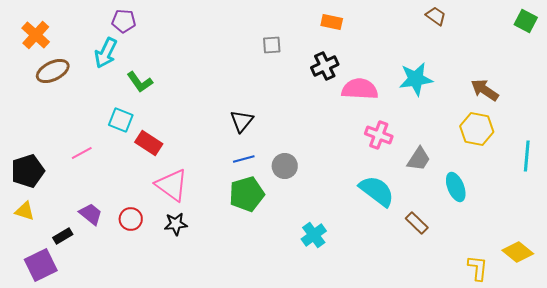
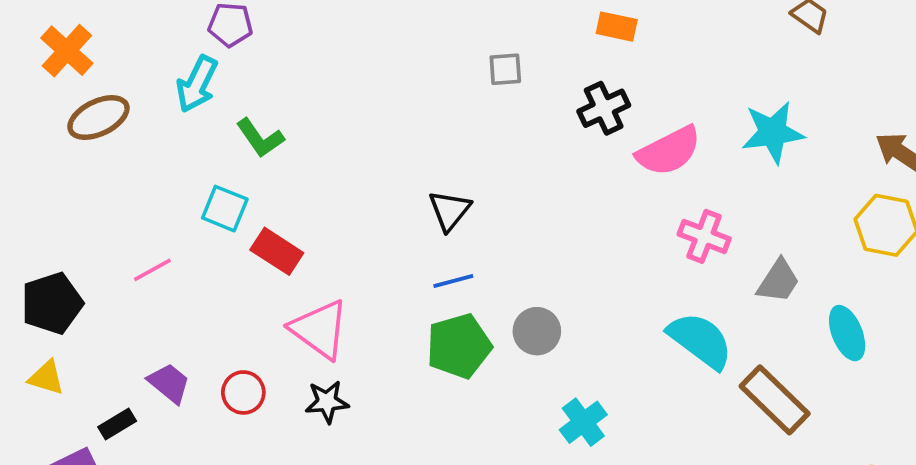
pink semicircle: (360, 89) -> (669, 151), turned 150
gray circle: (285, 166) -> (537, 331), moved
brown rectangle: (417, 223) -> (775, 400), size x1.6

